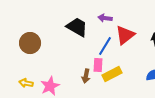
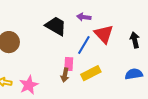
red triangle: (125, 35) -> (104, 34), turned -35
pink rectangle: (98, 65) -> (69, 64), moved

